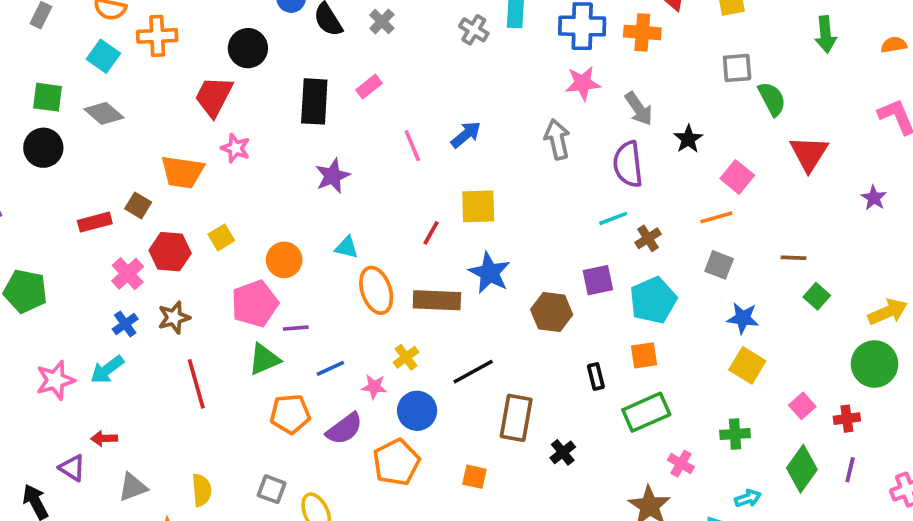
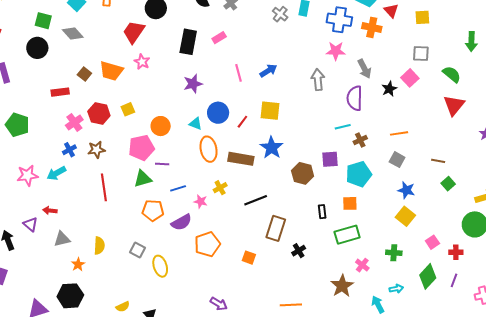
green semicircle: (772, 99) -> (452, 74), moved, turned -30
pink square: (737, 177) -> (410, 78), moved
brown square: (138, 205) -> (84, 74), moved
blue circle: (417, 411) -> (218, 113), moved

